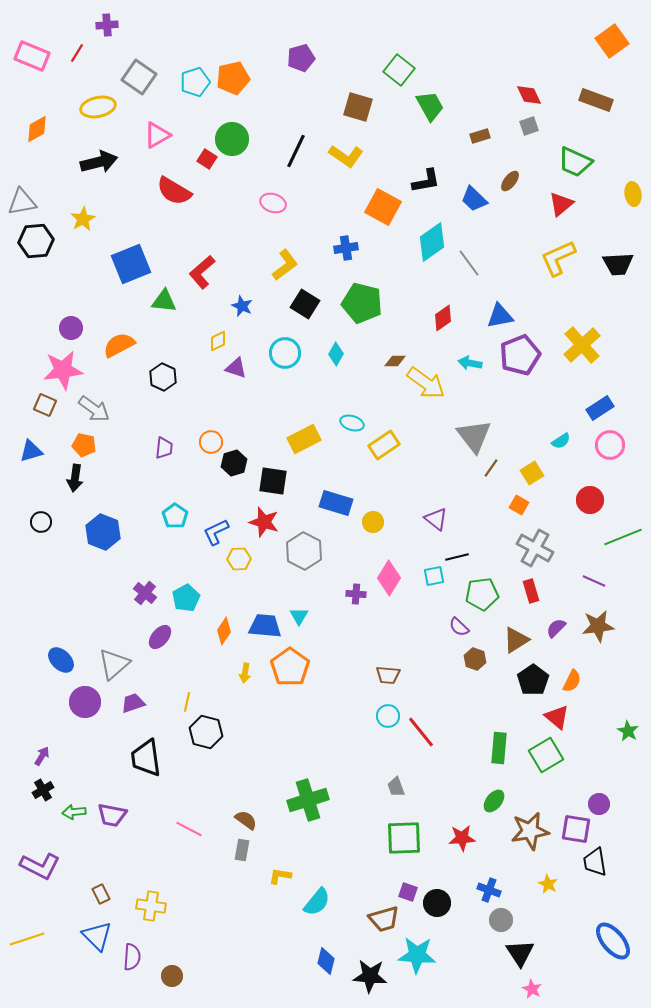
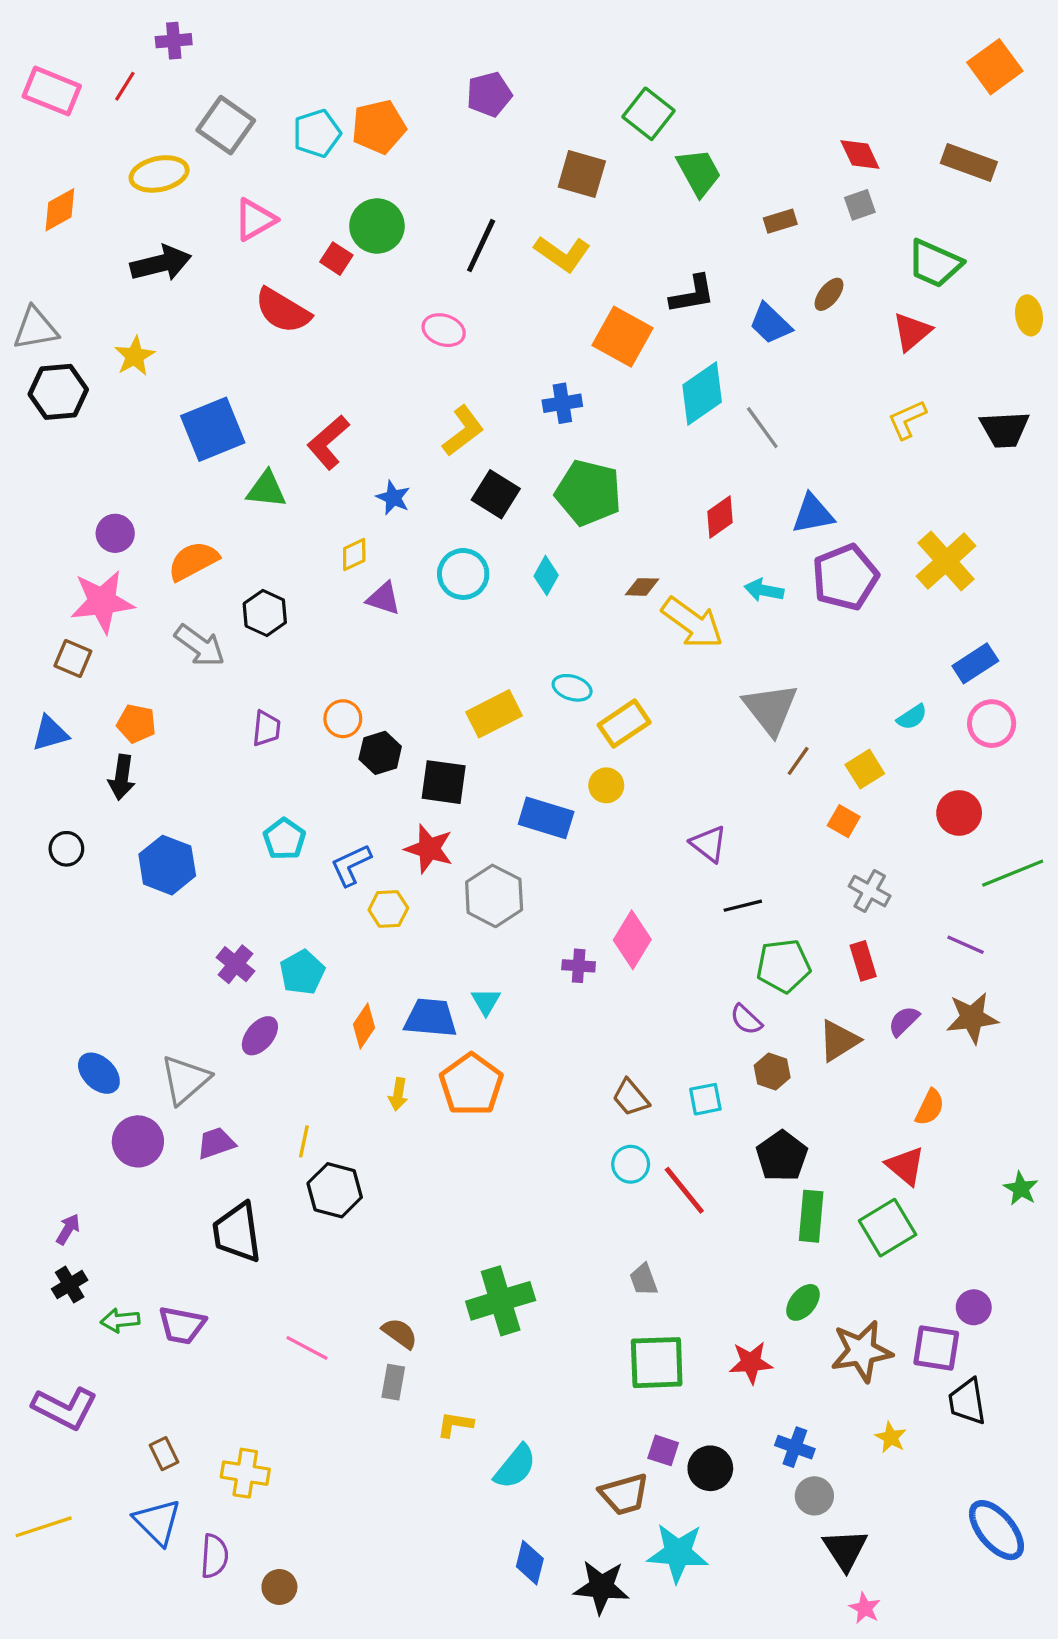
yellow L-shape: (558, 258) -> (907, 420), size x0.7
gray arrow: (94, 409) -> (200, 646), moved
yellow circle: (373, 522) -> (606, 785), moved
gray cross: (535, 548) -> (870, 891), size x0.7
cyan square: (434, 576) -> (705, 1099), moved
brown trapezoid: (388, 675) -> (631, 1098), turned 45
black pentagon: (533, 680) -> (782, 1156), moved

